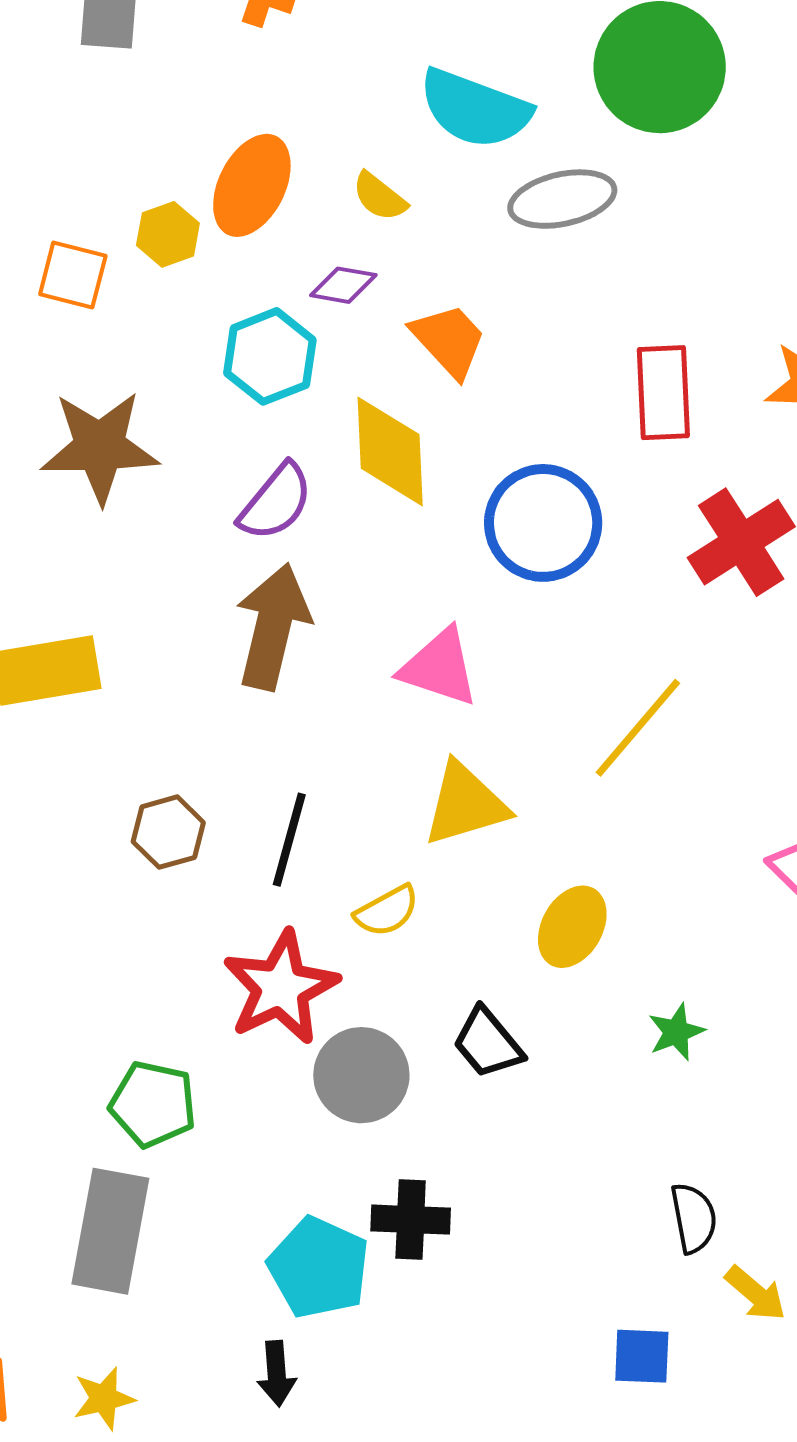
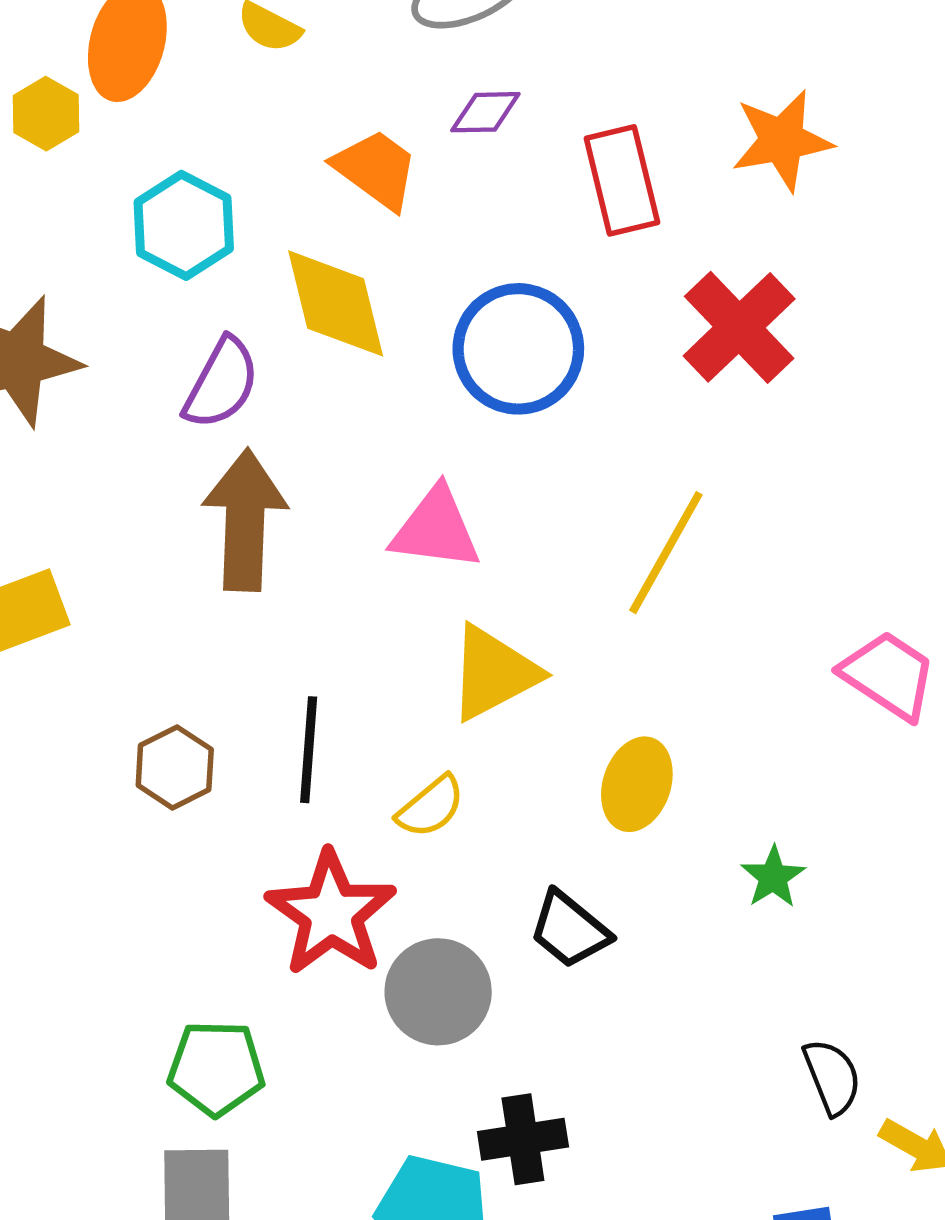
purple diamond: (343, 285) -> (485, 112), moved

